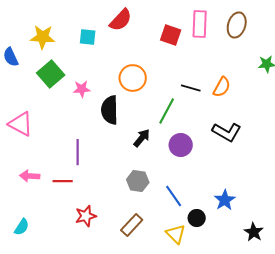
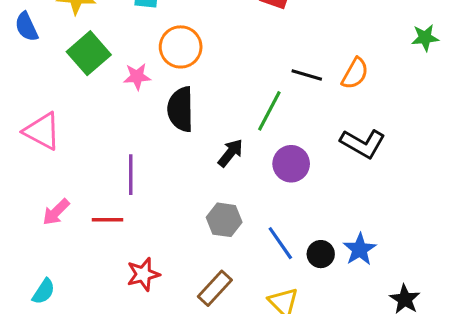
orange circle: (133, 78) -> (181, 47), moved
pink arrow: (30, 176) -> (56, 212), turned -48
black circle: (197, 218) -> (321, 254), moved

